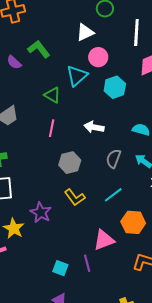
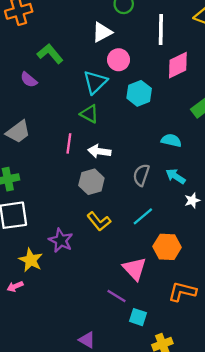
purple semicircle: (14, 62) -> (29, 80), moved
green triangle: (52, 95) -> (89, 114), moved
white arrow: (94, 127) -> (99, 151), moved
pink triangle: (104, 240) -> (135, 269), turned -50
purple line: (87, 263) -> (117, 296), turned -42
cyan square: (60, 268) -> (138, 317), moved

